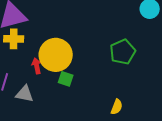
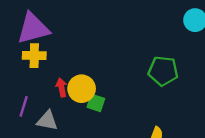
green pentagon: (123, 52) -> (163, 71), turned 30
yellow circle: (56, 55) -> (82, 89), moved, size x0.7

